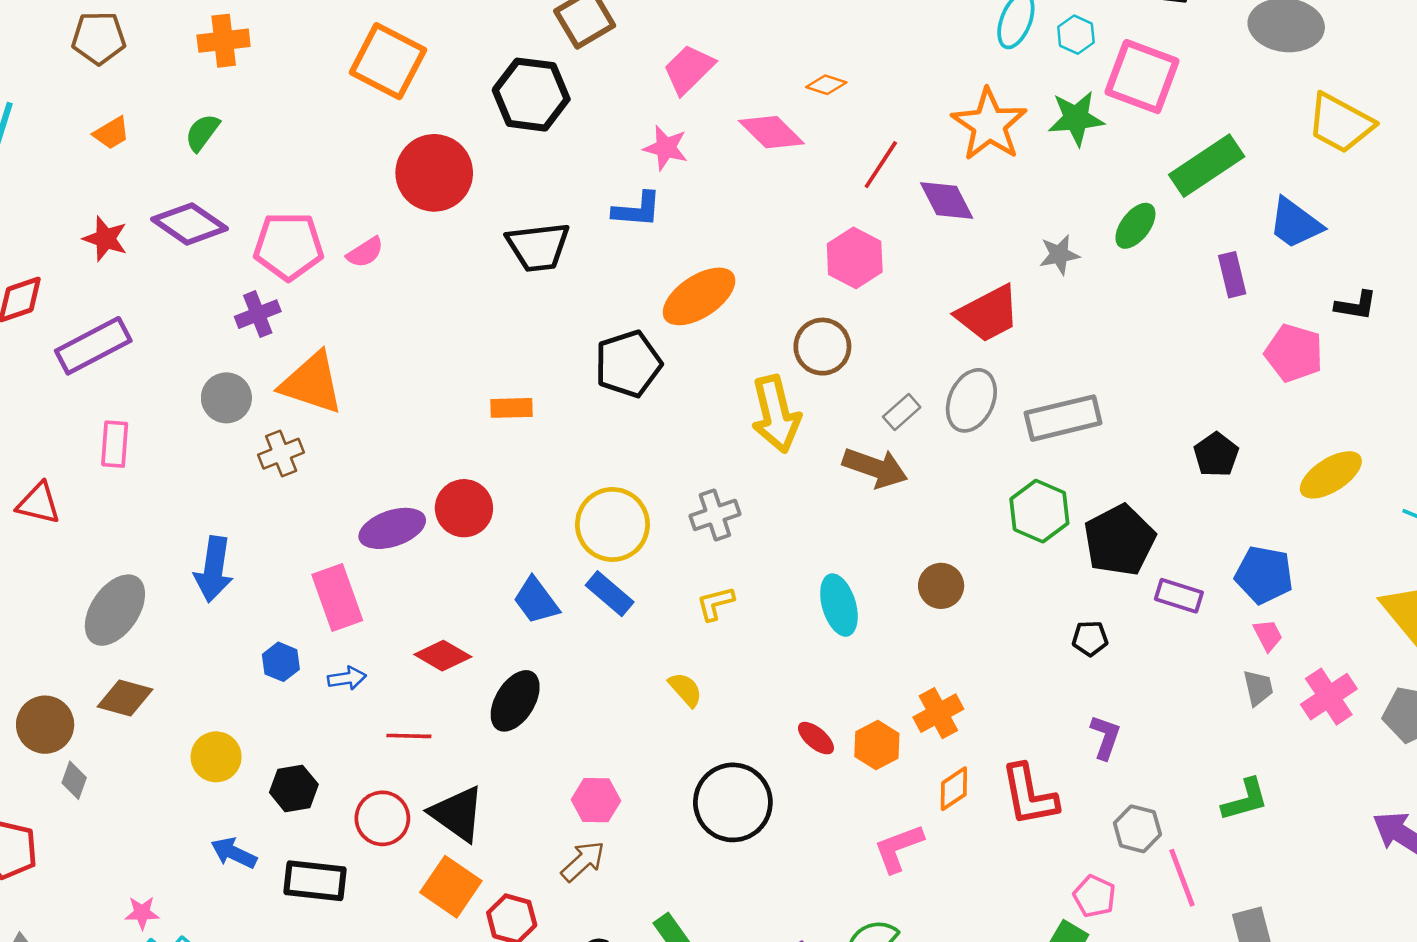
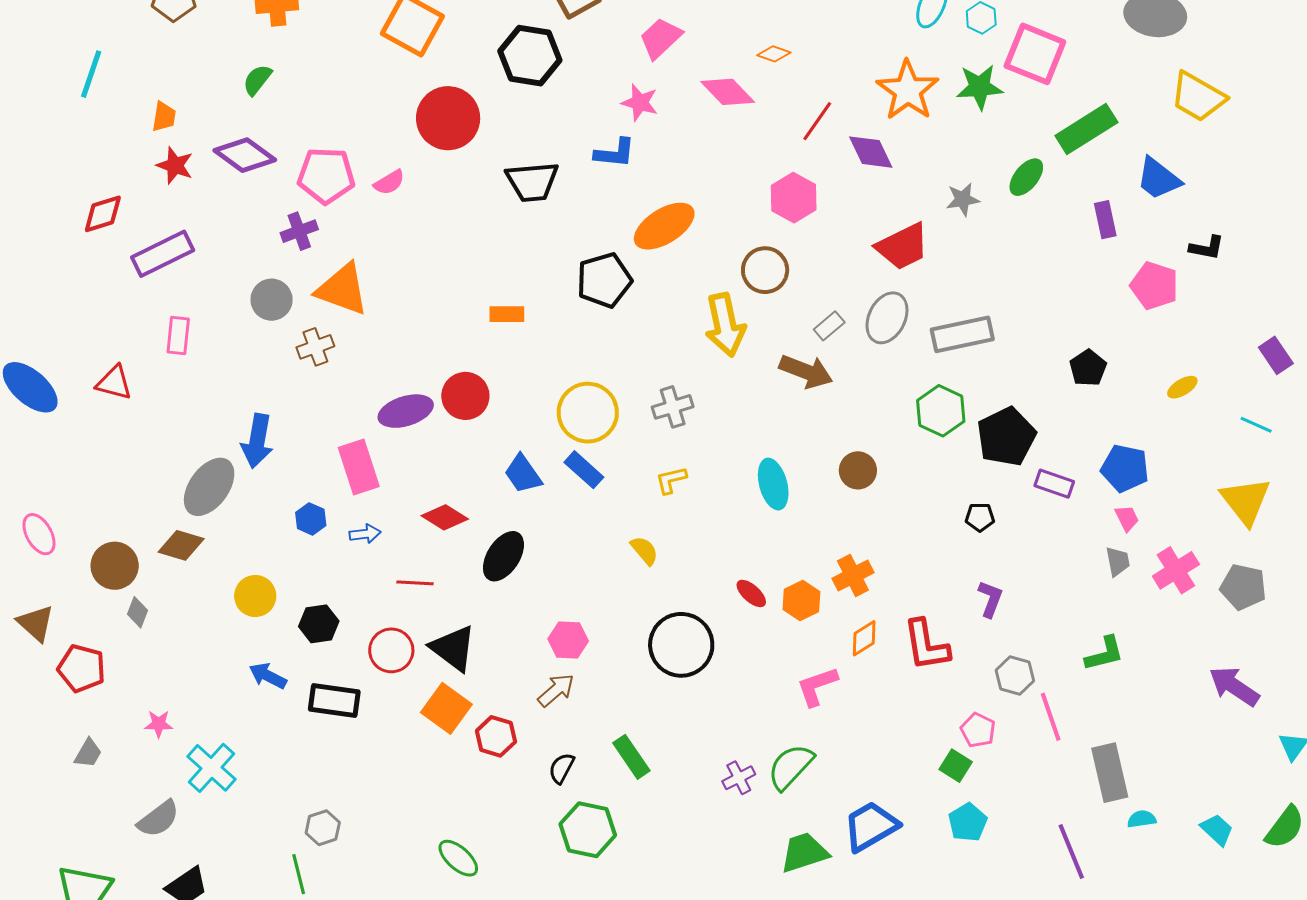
orange trapezoid: (111, 133) -> (164, 117), moved, turned -52
yellow ellipse: (1331, 475) -> (1182, 387), size x0.6
gray ellipse: (115, 610) -> (209, 487), moved
pink star: (142, 913) -> (159, 724), moved

